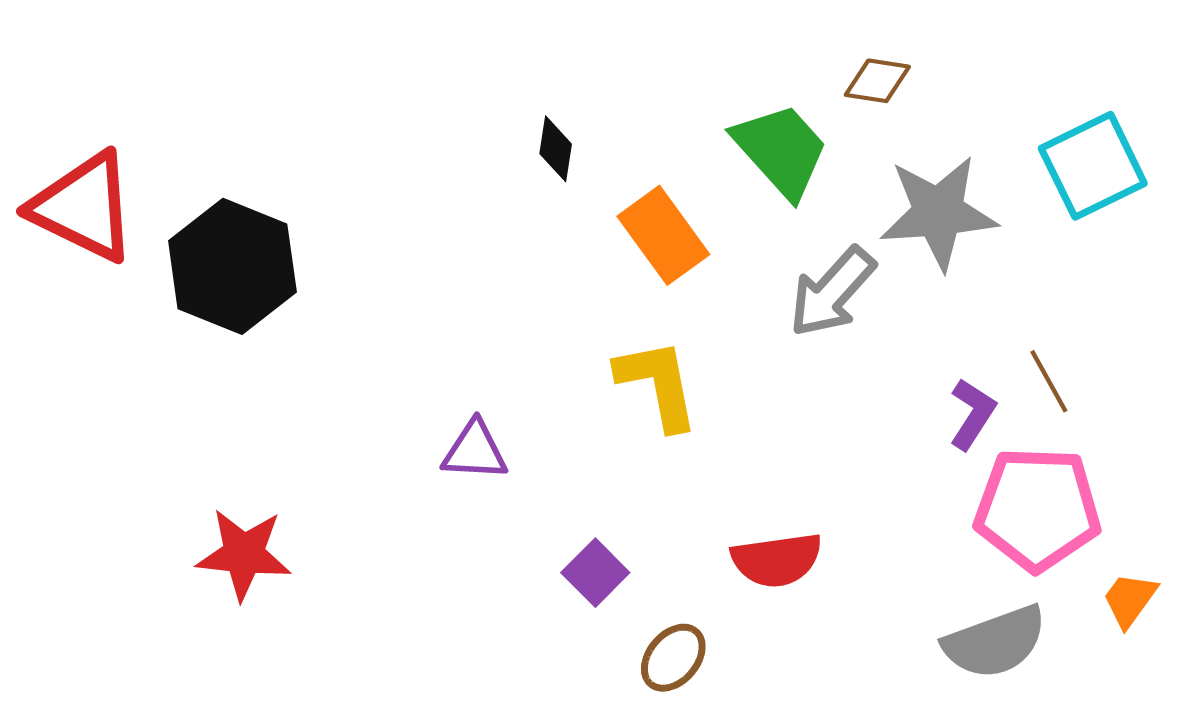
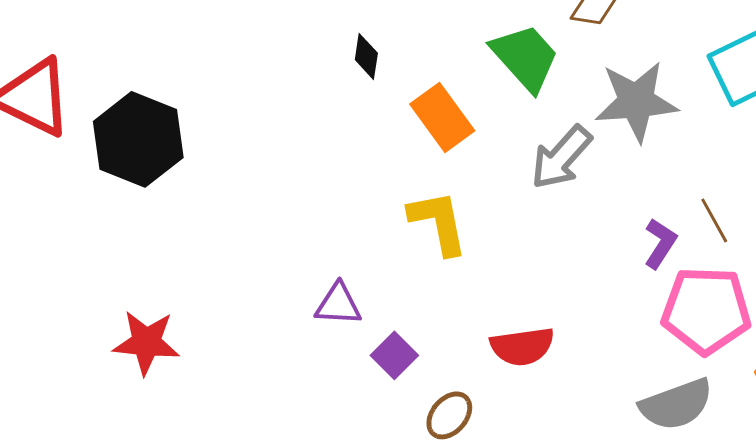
purple triangle: (475, 451) -> (338, 304), moved

